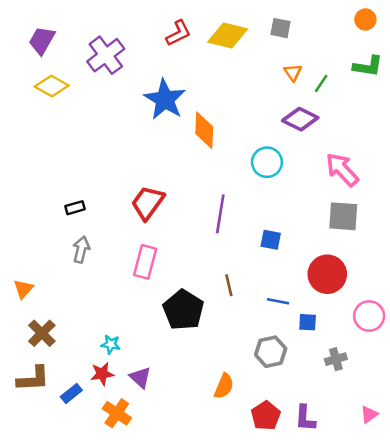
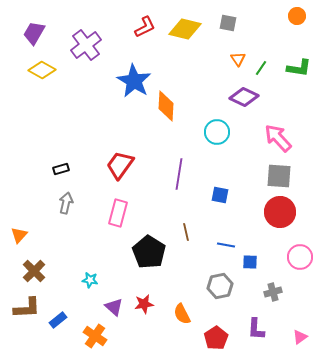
green L-shape: (368, 66) -> (299, 68), moved
red circle: (327, 274) -> (280, 212), moved
red star: (102, 374) -> (144, 304), moved
orange semicircle: (224, 386) -> (182, 314), turned 130
purple L-shape: (305, 418) -> (256, 329), moved

